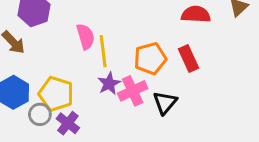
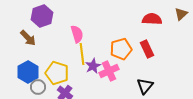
yellow line: (103, 51) -> (82, 54), moved
black triangle: (165, 103) -> (145, 86), moved
gray circle: (40, 114) -> (38, 87), moved

